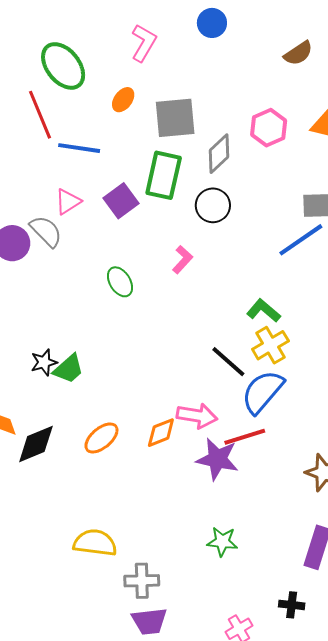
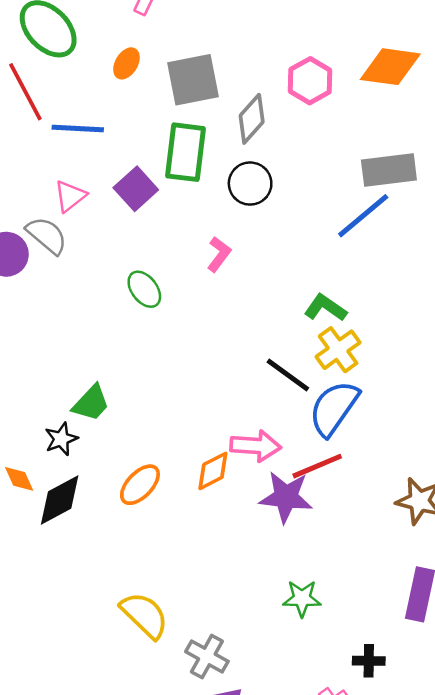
black star: (44, 362) -> (61, 439), moved
yellow semicircle: (95, 543) -> (145, 615), turned 42
gray cross: (142, 581) -> (207, 657), turned 36
black cross: (292, 605) -> (369, 661), moved

